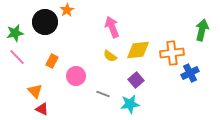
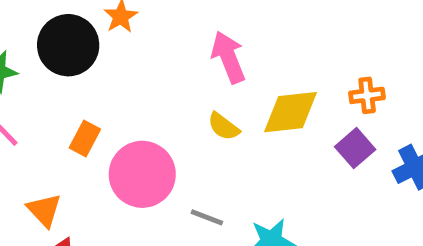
orange cross: (172, 53) -> (367, 95), moved, size x0.6
pink circle: (76, 76) -> (142, 174), size x1.4
purple square: (136, 80) -> (355, 148), moved

